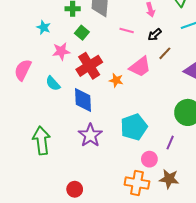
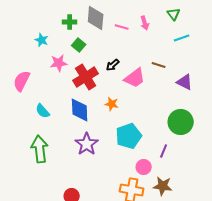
pink line: (127, 31) -> (122, 27), moved
black arrow: (155, 35) -> (113, 65), moved
brown line: (165, 53) -> (159, 65), turned 64
orange star: (116, 80) -> (112, 104), moved
cyan semicircle: (53, 83) -> (43, 111), moved

